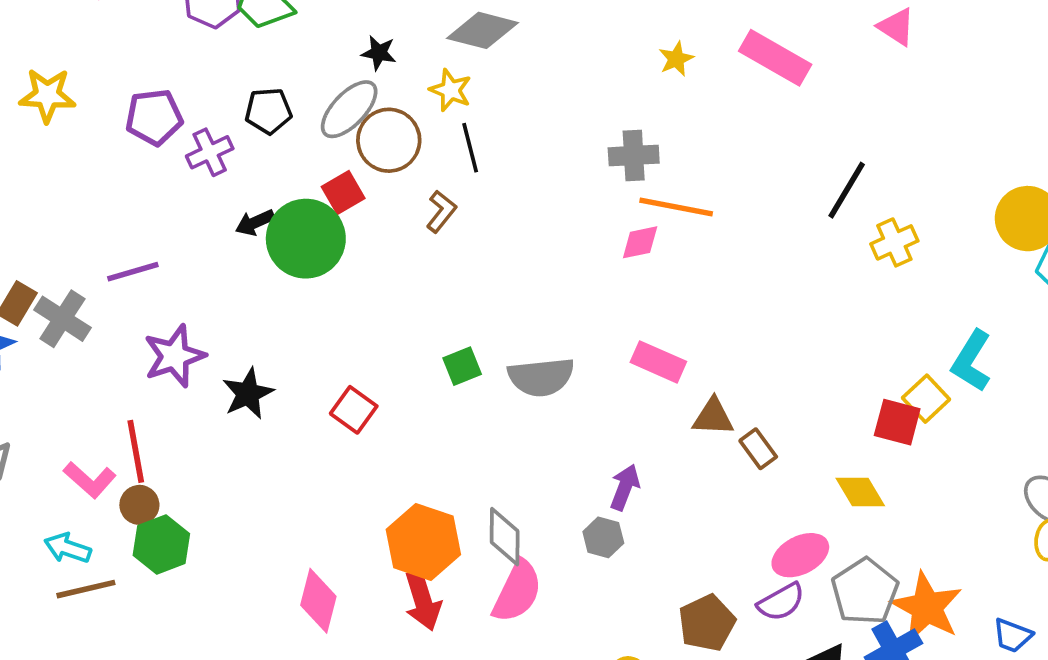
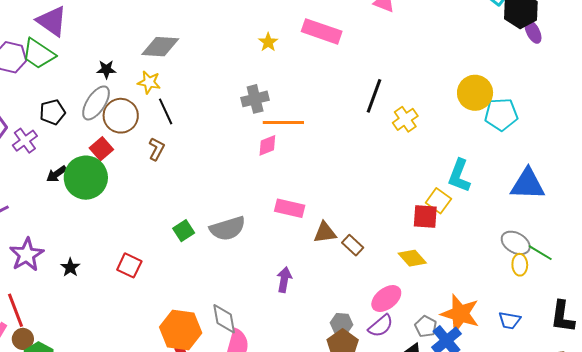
black star: (248, 394) -> (70, 267), size x0.7
gray hexagon: (603, 537) -> (342, 324), moved
gray pentagon: (865, 591) -> (426, 327), moved, size x0.6

